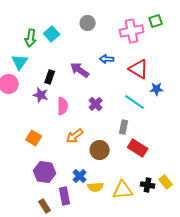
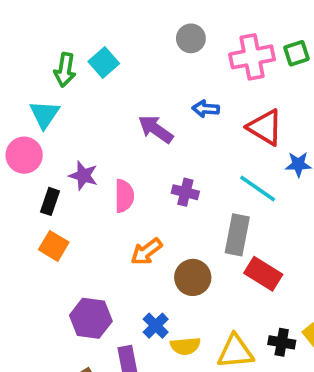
green square: (156, 21) -> (297, 53), moved
gray circle: (88, 23) -> (191, 38), moved
black rectangle: (50, 77) -> (50, 201), moved
purple cross: (96, 104) -> (185, 192), turned -32
gray rectangle: (124, 127) -> (237, 235), size x1.5
orange square: (34, 138) -> (54, 246), moved

